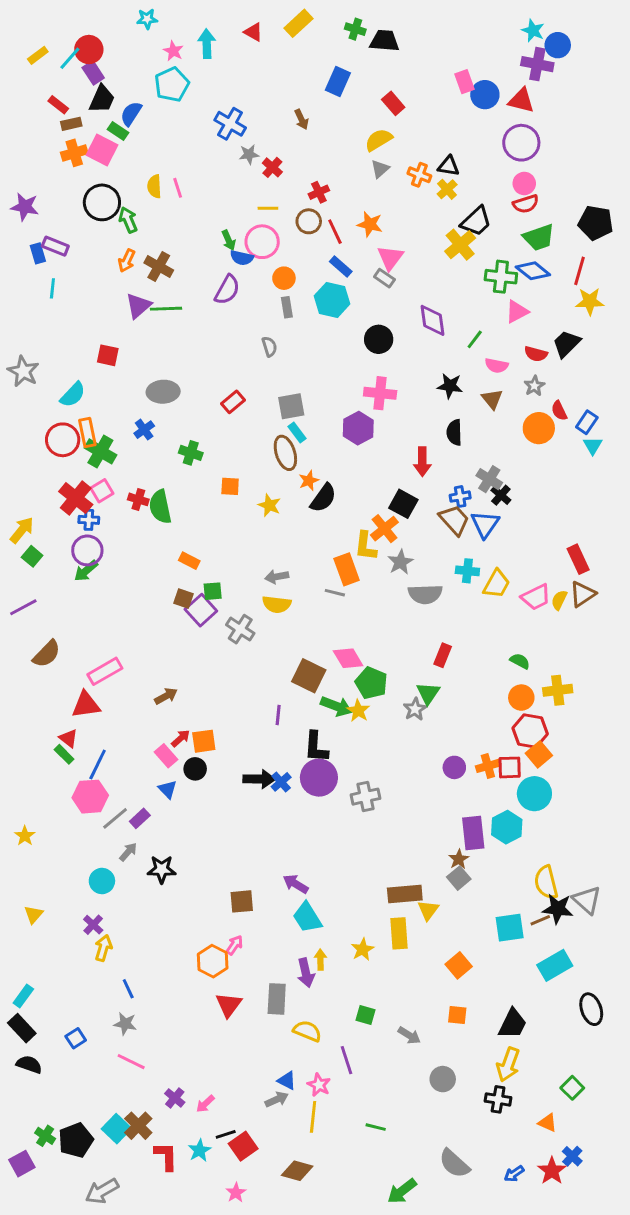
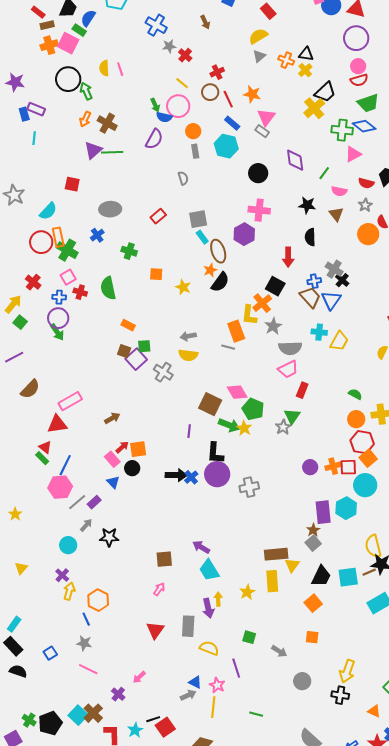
yellow line: (268, 208) -> (182, 83), turned 40
brown ellipse: (285, 453) -> (218, 251), moved
red cross: (76, 498) -> (33, 282), moved, size x0.7
red cross: (138, 499) -> (80, 292), moved
green arrow: (86, 571) -> (57, 332), turned -84
pink trapezoid: (536, 597) -> (288, 369), moved
orange hexagon: (213, 961) -> (98, 600), moved
black trapezoid: (513, 1024) -> (321, 576), moved
pink arrow: (205, 1104) -> (139, 677), moved

